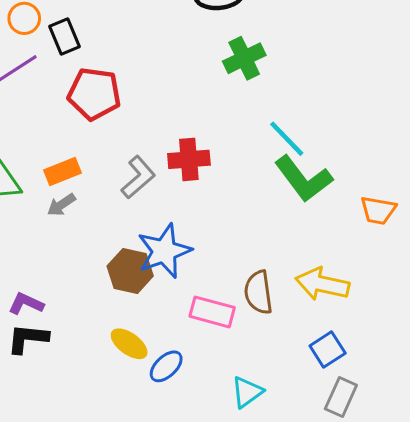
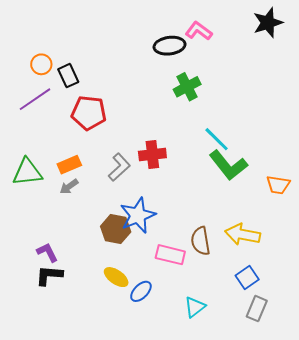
purple L-shape: (26, 304) -> (47, 252), turned 40

